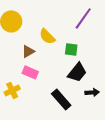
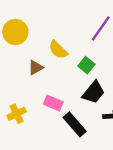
green square: (71, 49) -> (86, 65), turned 32
pink rectangle: (30, 72) -> (53, 103), moved

